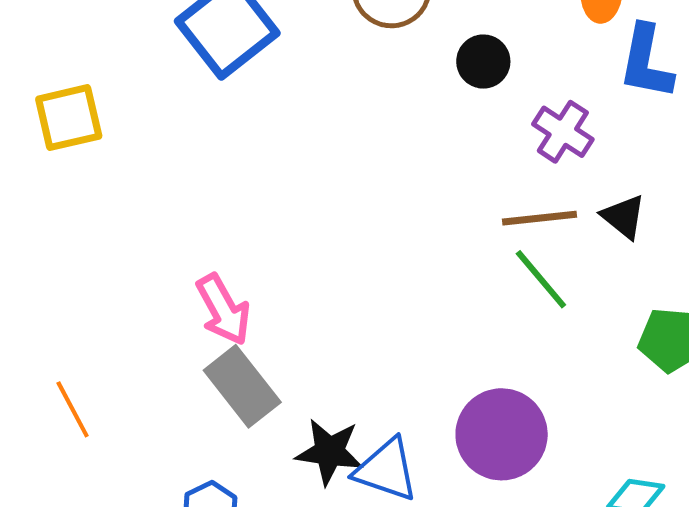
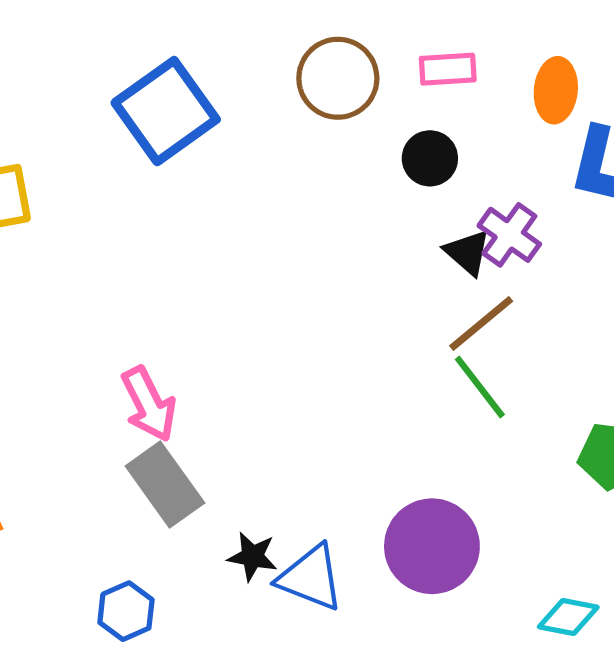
black triangle: (624, 217) -> (467, 252), moved
brown line: (539, 218) -> (481, 323), turned -36
black star: (329, 452) -> (252, 556), size x0.7

